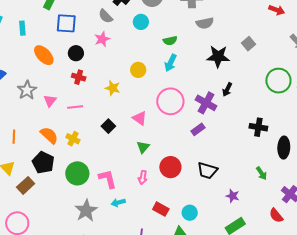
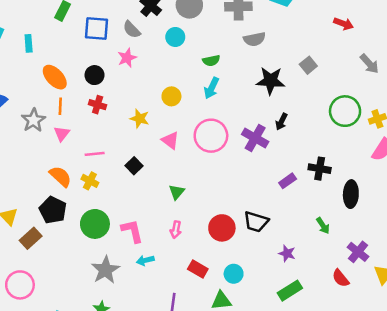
blue square: (66, 23) -> (96, 28), moved
pink line: (75, 107) -> (95, 154), moved
pink triangle: (140, 118) -> (170, 140), moved
purple rectangle: (198, 129) -> (288, 181), moved
orange line: (14, 137) -> (60, 106), moved
red circle: (170, 167) -> (222, 228), moved

